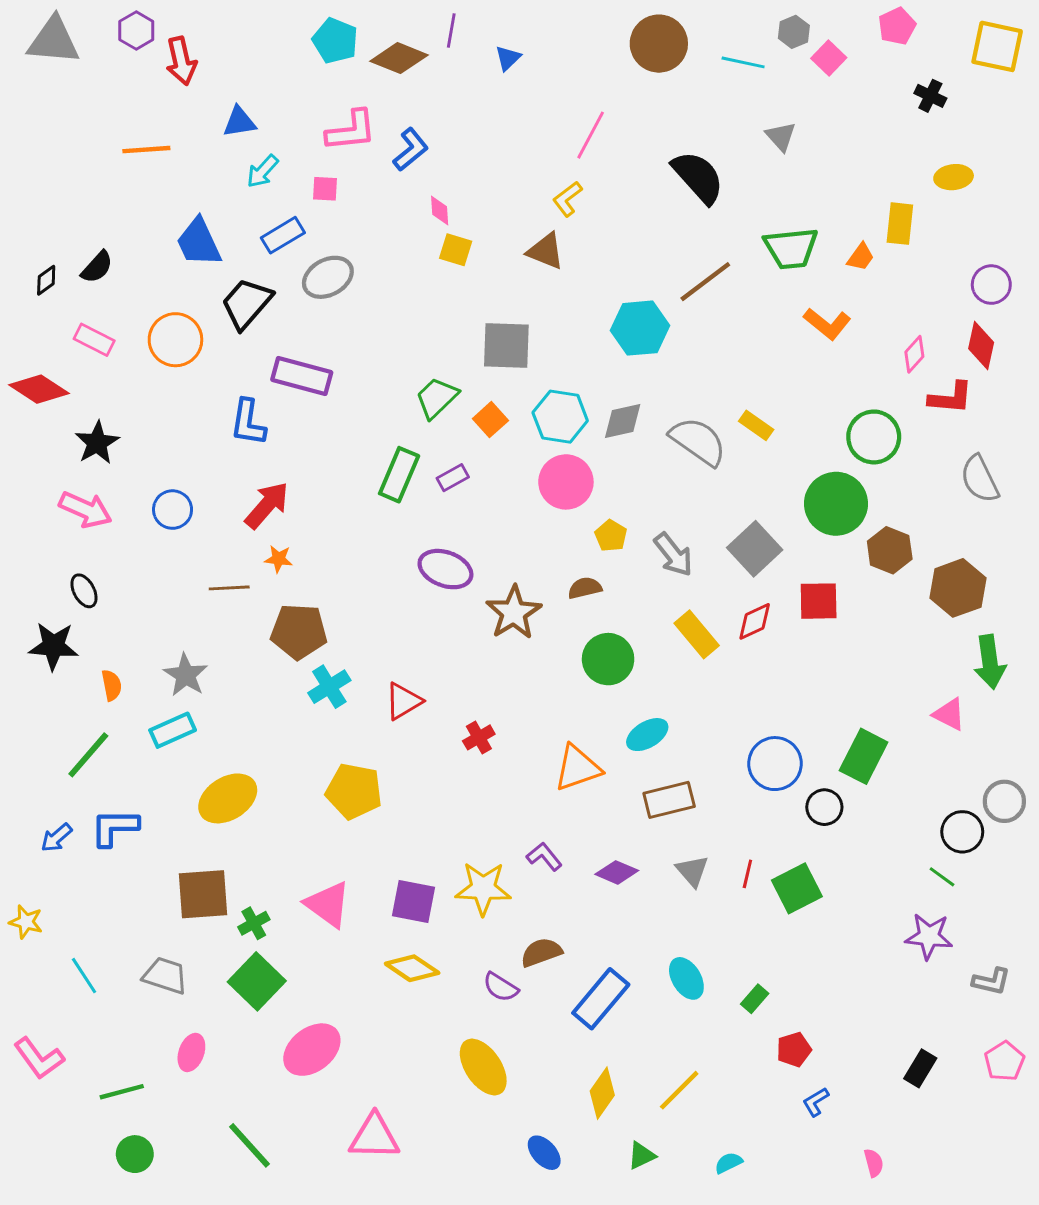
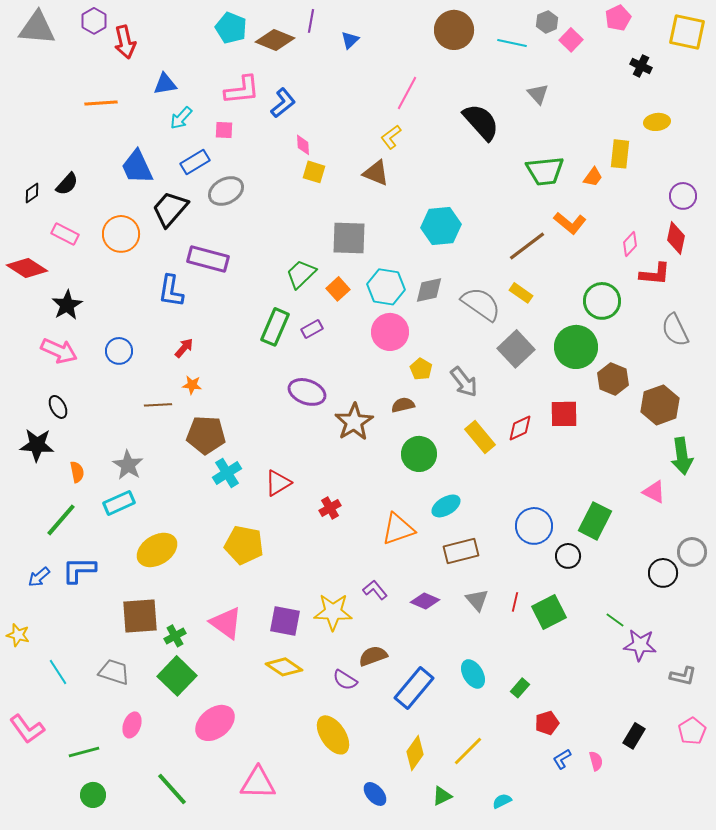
brown line: (705, 282) -> (527, 246), moved
red arrow: (267, 505) -> (184, 348), size x0.6
gray square: (755, 549) -> (516, 349), moved
green line: (942, 877) -> (615, 620), moved
pink semicircle: (874, 1163) -> (596, 761), moved

